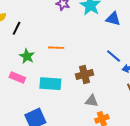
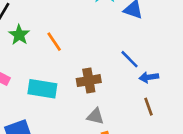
orange line: (56, 48) -> (54, 42), turned 49
green star: (27, 56) -> (19, 35), moved

